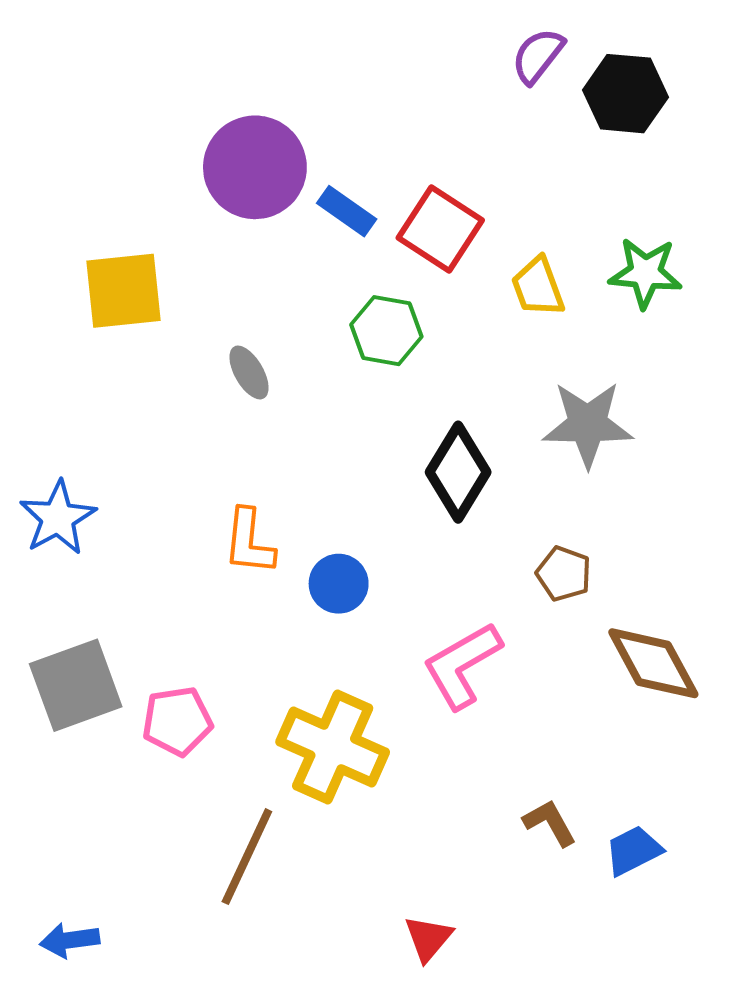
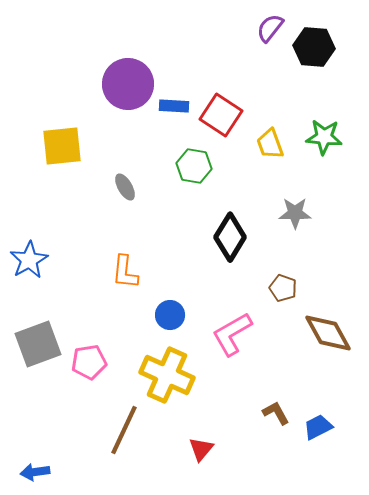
blue rectangle: (347, 211) -> (174, 106), turned -32
gray star: (588, 424) -> (295, 213), size x0.7
blue circle: (339, 584) -> (170, 315), moved
red triangle: (428, 938) -> (201, 449), moved

